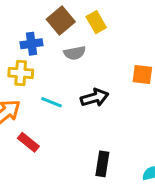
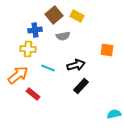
yellow rectangle: (96, 22) -> (77, 16), turned -32
black rectangle: (102, 164) -> (81, 86), moved, turned 35

